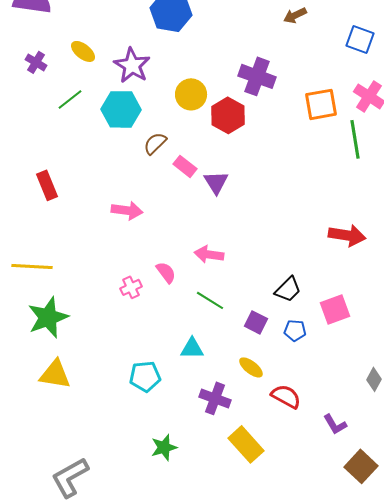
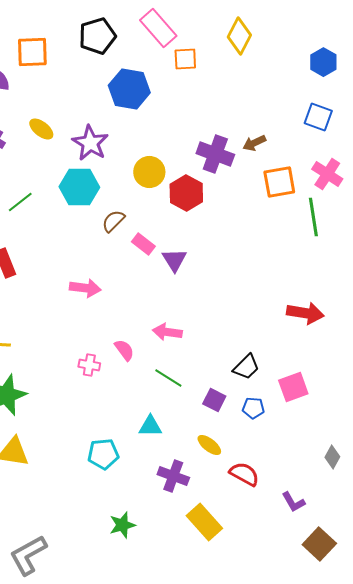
brown arrow: (295, 15) -> (254, 143), moved
green line: (70, 99) -> (20, 202), moved
pink cross: (131, 287) -> (89, 365), turned 35

